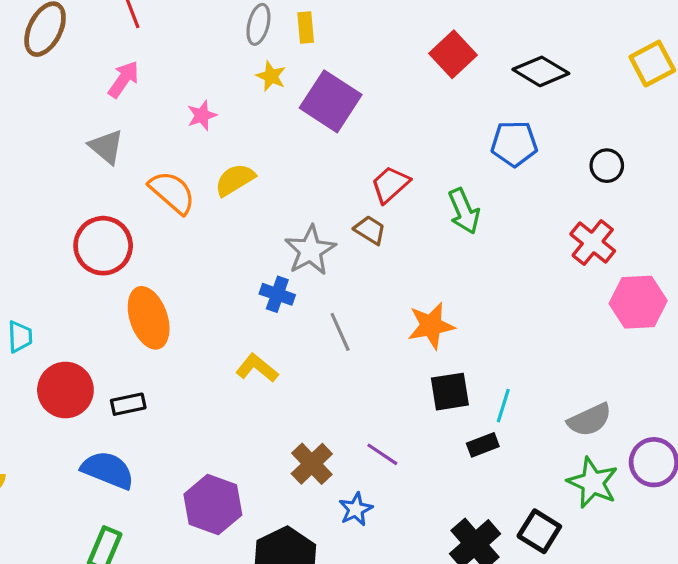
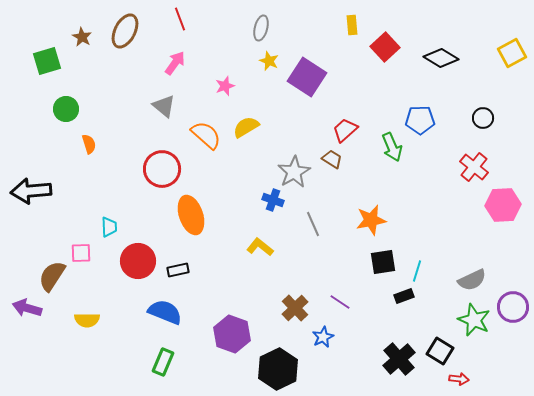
yellow rectangle: (306, 28) -> (352, 25), moved
blue pentagon: (514, 144) -> (420, 120), moved

